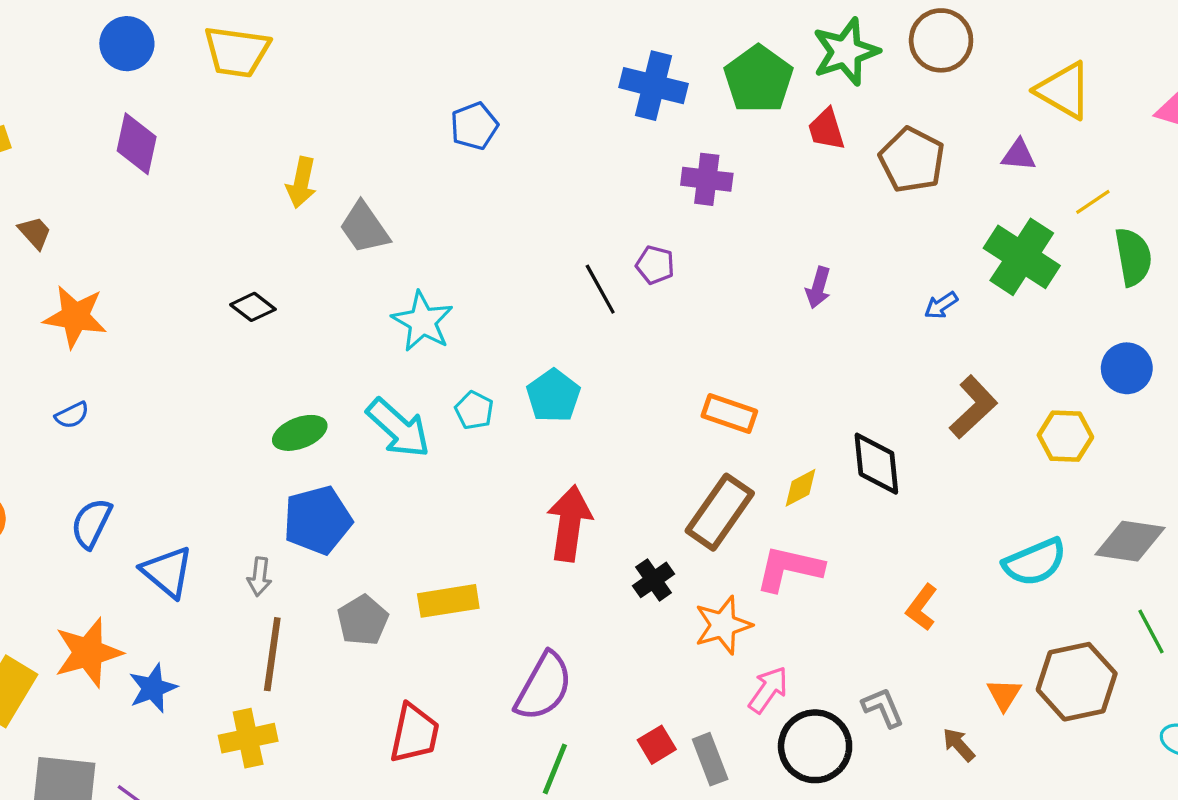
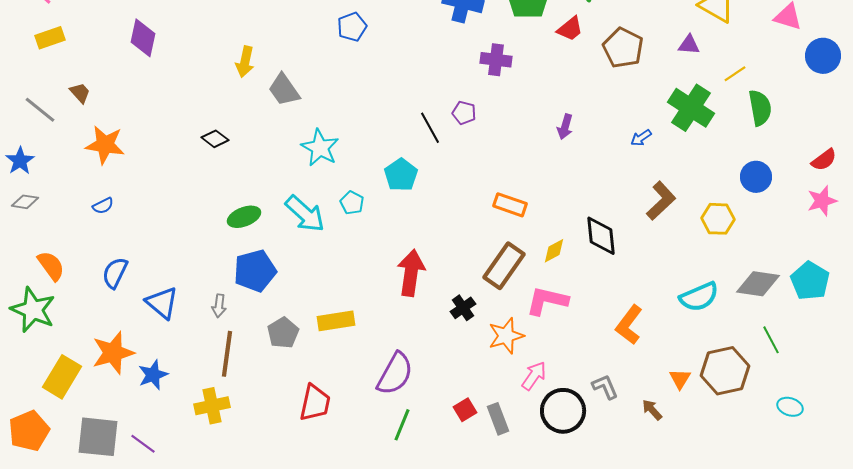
red trapezoid: (826, 129) -> (570, 29), turned -112
cyan pentagon: (553, 396) -> (401, 175), moved
orange L-shape: (922, 607) -> (629, 325), size x1.4

